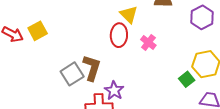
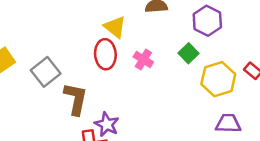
gray square: (72, 74) -> (46, 72), moved
green square: (187, 79) -> (188, 53), moved

